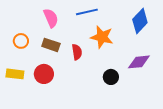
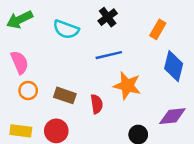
pink semicircle: (51, 18) -> (20, 62), moved
blue diamond: (140, 21) -> (174, 66), turned -30

